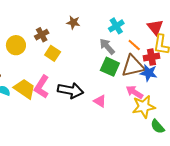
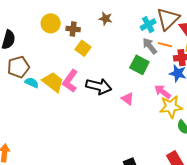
brown cross: (42, 35) -> (73, 29), turned 32
yellow circle: (16, 45) -> (51, 23), moved
orange line: (134, 45) -> (165, 45), turned -32
gray arrow: (107, 46) -> (150, 46), moved
brown triangle: (133, 66) -> (168, 19), moved, turned -35

